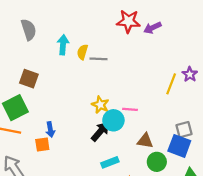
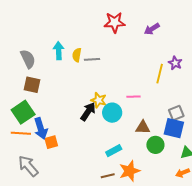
purple arrow: (152, 28) -> (152, 29), moved
gray semicircle: (29, 30) -> (28, 59), moved
pink line: (130, 109) -> (134, 97), moved
blue arrow: (50, 130) -> (41, 128), moved, size x1.5
black arrow: (100, 131) -> (88, 112), moved

